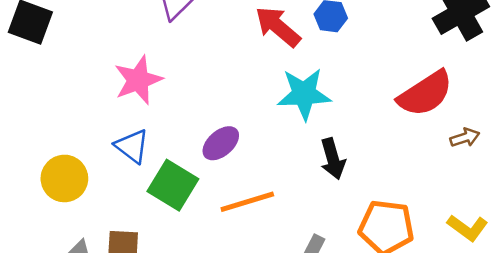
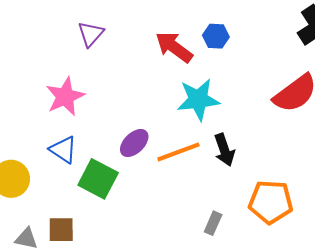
orange line: (247, 202) -> (178, 152), moved

